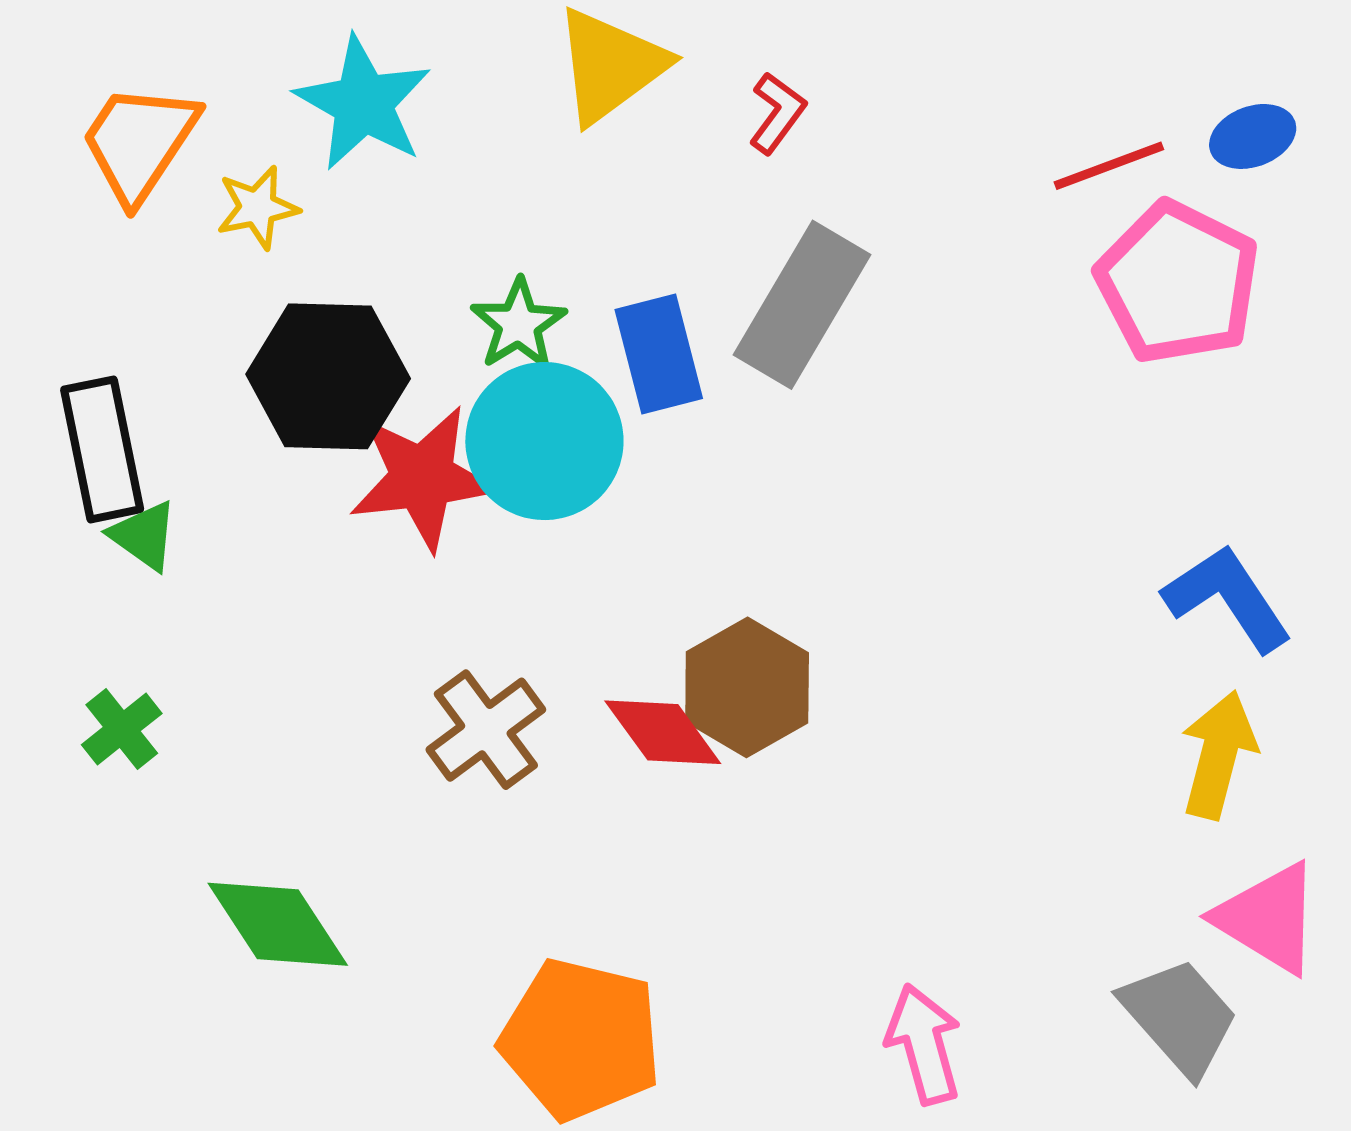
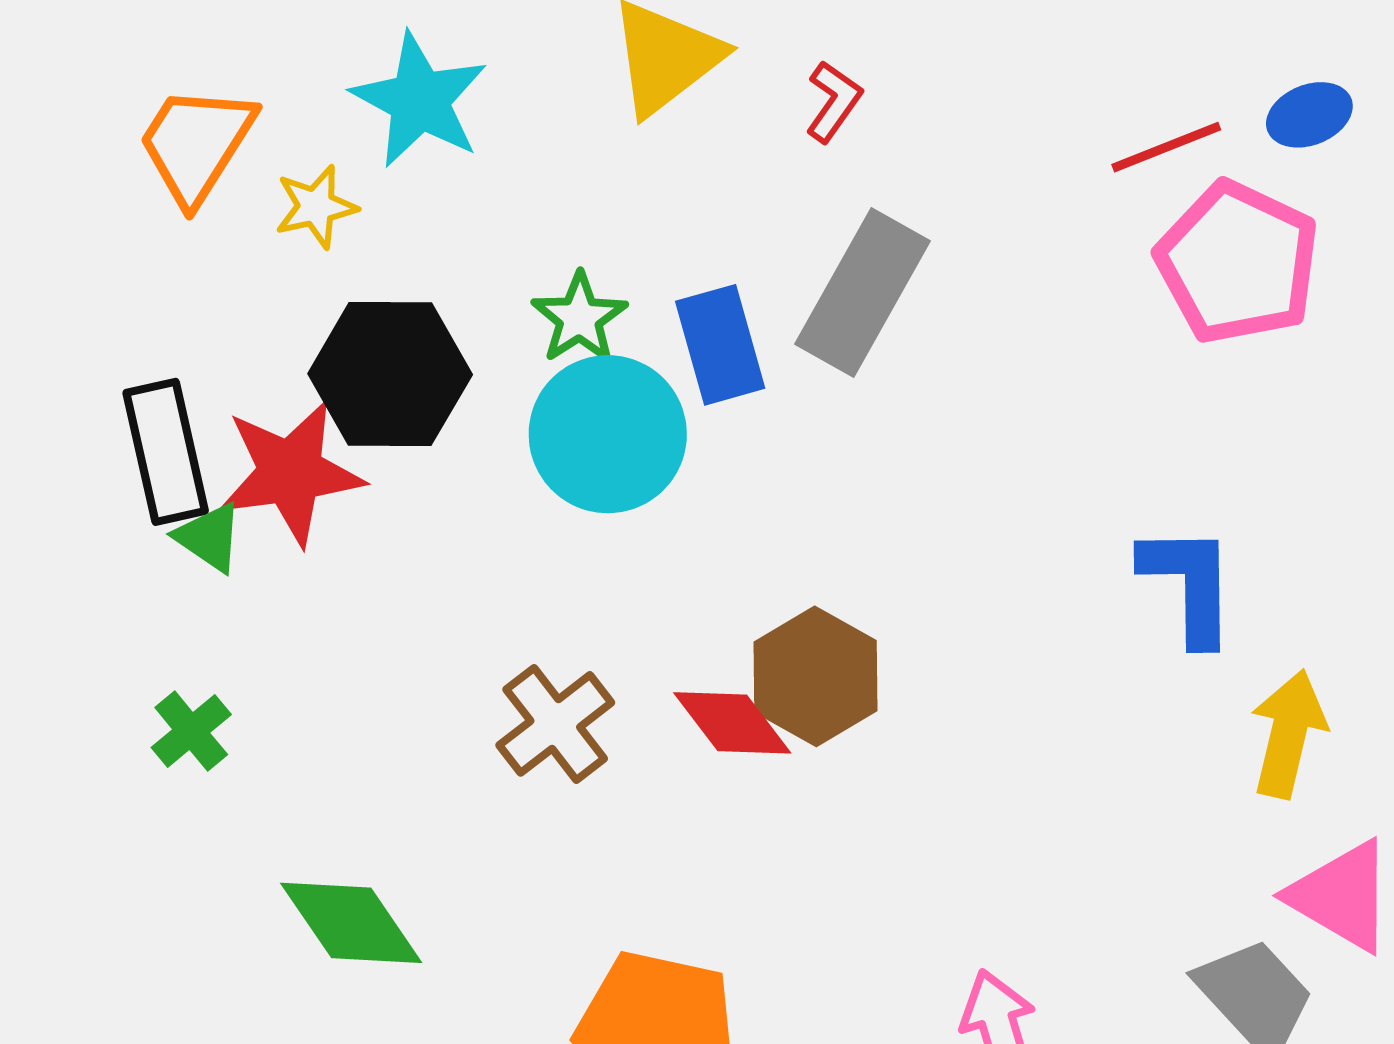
red star: (422, 478) -> (291, 473), moved
blue L-shape: (1228, 598) -> (1189, 584), moved, turned 34

